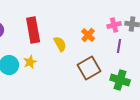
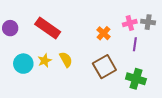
red rectangle: (33, 30) -> (48, 28), turned -45
yellow semicircle: (60, 44) -> (66, 60), moved

